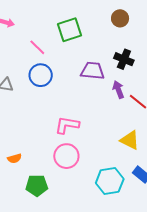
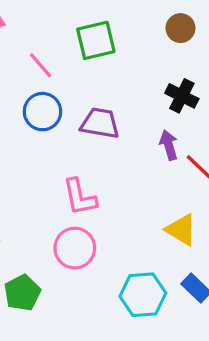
purple trapezoid: (92, 71) -> (100, 123), moved
pink L-shape: (67, 125) -> (80, 197), turned -115
green pentagon: (37, 185) -> (22, 293), turned -30

